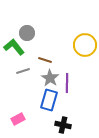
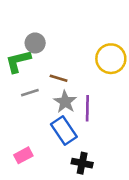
green L-shape: (14, 47) -> (18, 61), turned -65
blue rectangle: (49, 100) -> (64, 130), turned -50

